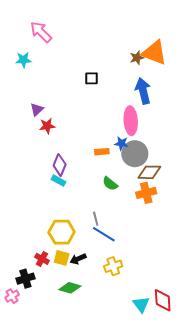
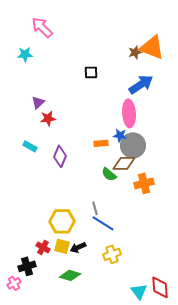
blue arrow: (143, 91) -> (141, 84), turned 70
brown diamond: (149, 172) -> (124, 163), moved
cyan rectangle: (58, 181) -> (30, 146), moved

